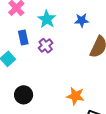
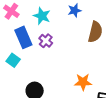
blue rectangle: (23, 37) -> (23, 37), size x1.5

